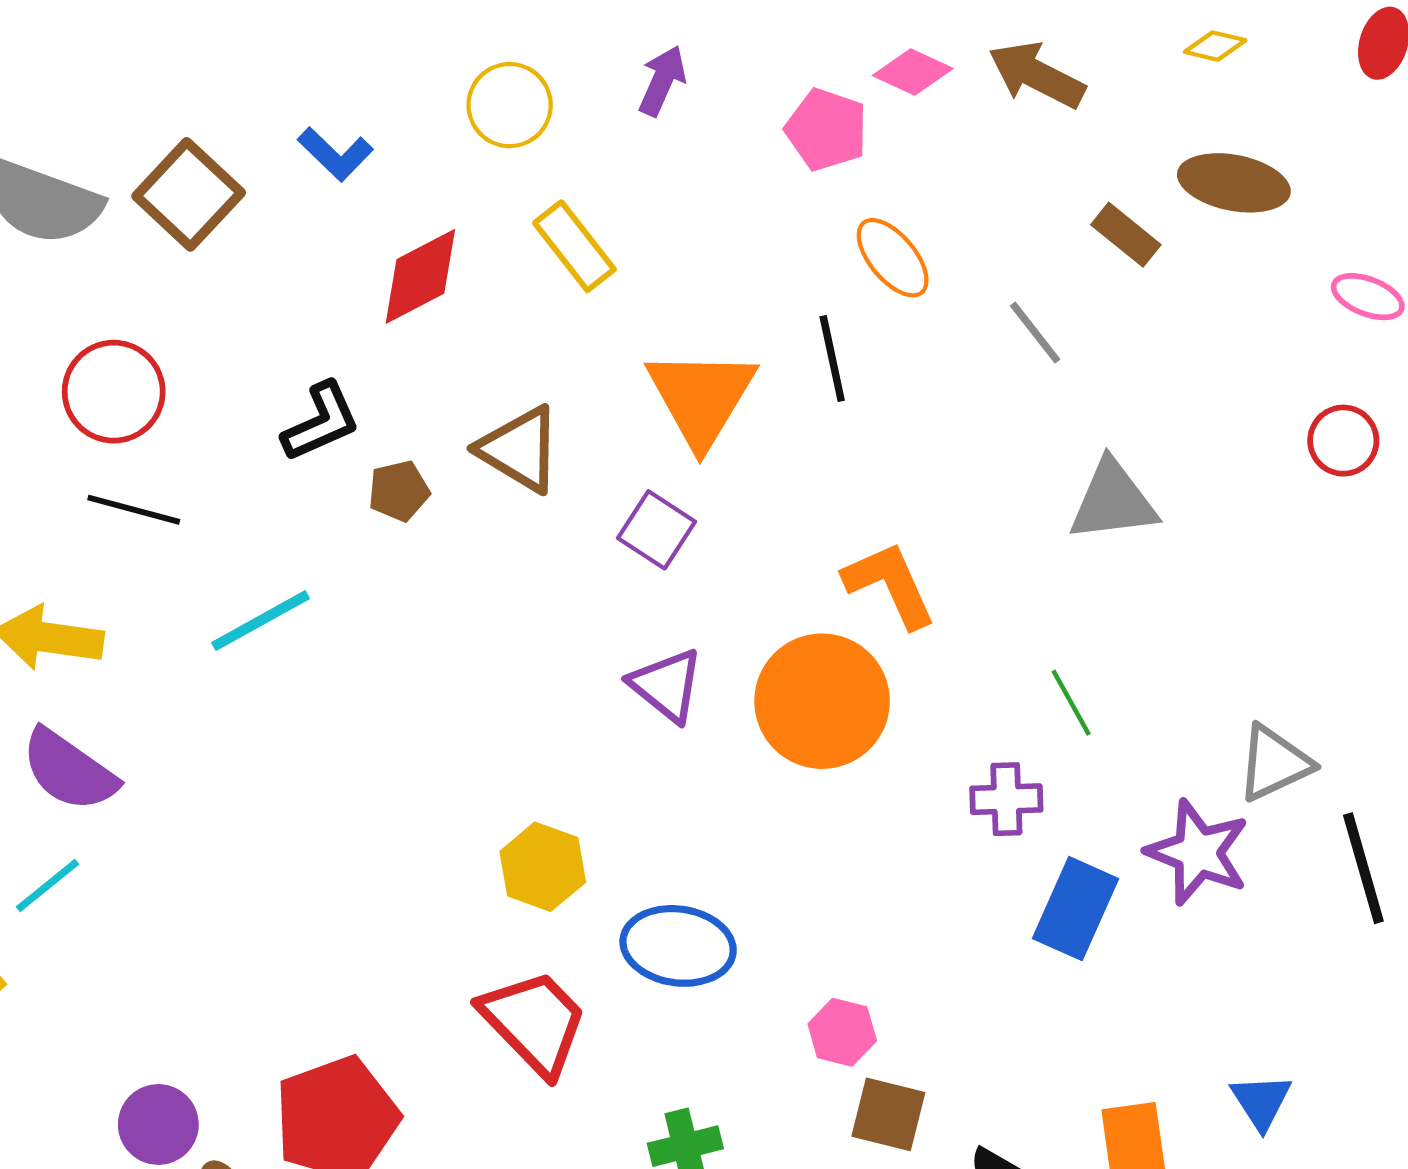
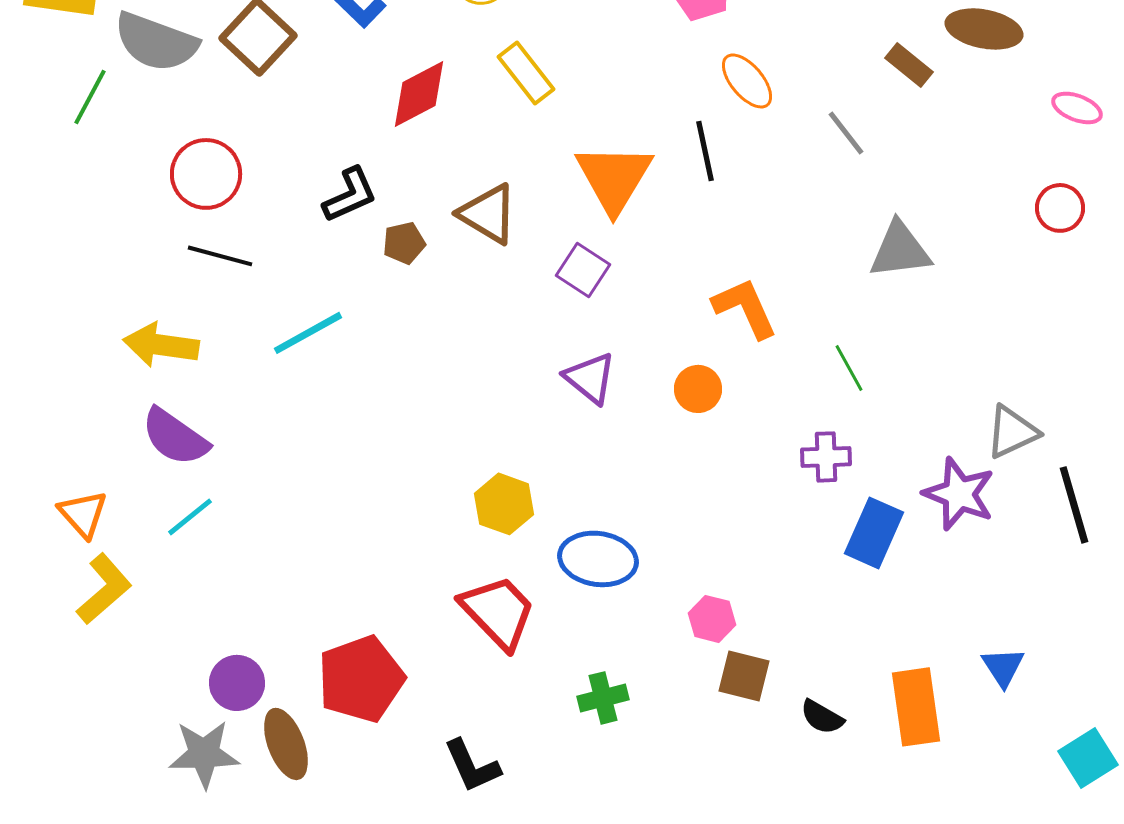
orange circle: (822, 701) -> (698, 389), size x0.5
green line: (1071, 703) -> (849, 368), moved
cyan line: (47, 885) -> (190, 517), moved

